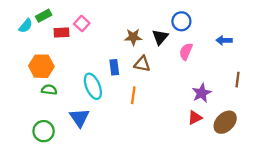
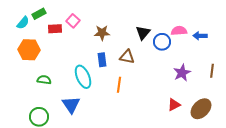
blue circle: (181, 21) -> (162, 42), moved
brown star: (133, 37) -> (102, 33), moved
pink semicircle: (186, 52) -> (179, 31), moved, turned 63
orange hexagon: (41, 66) -> (29, 50), moved
purple star: (202, 93) -> (182, 73), moved

